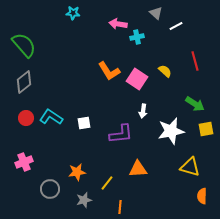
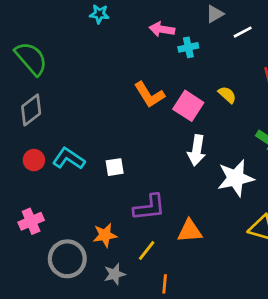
gray triangle: (156, 13) -> (215, 14), turned 48
white arrow: (143, 111) -> (197, 150), size x1.5
purple L-shape: (121, 134) -> (149, 207), moved
gray circle: (50, 189) -> (67, 259), size x1.4

